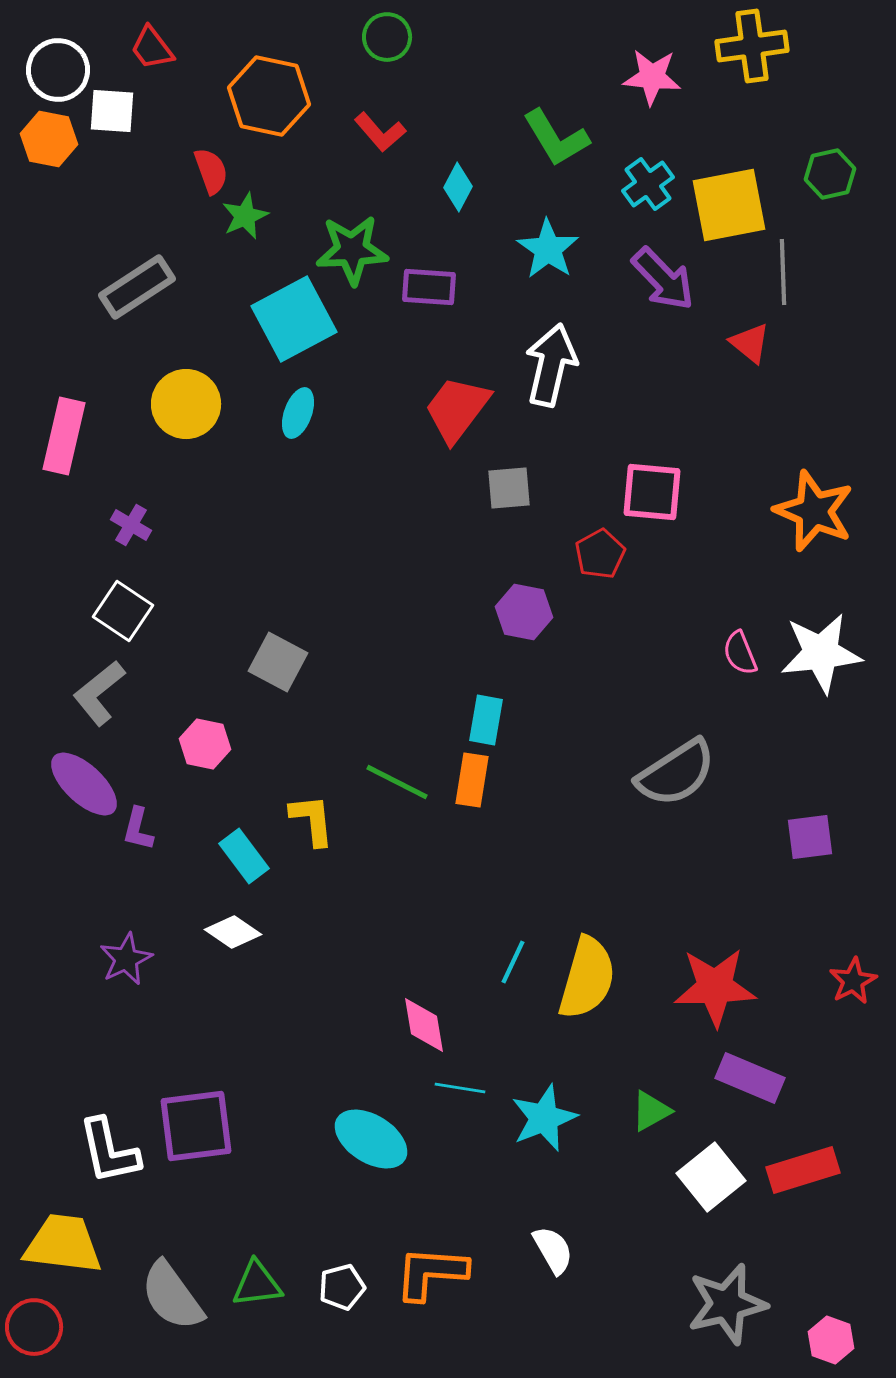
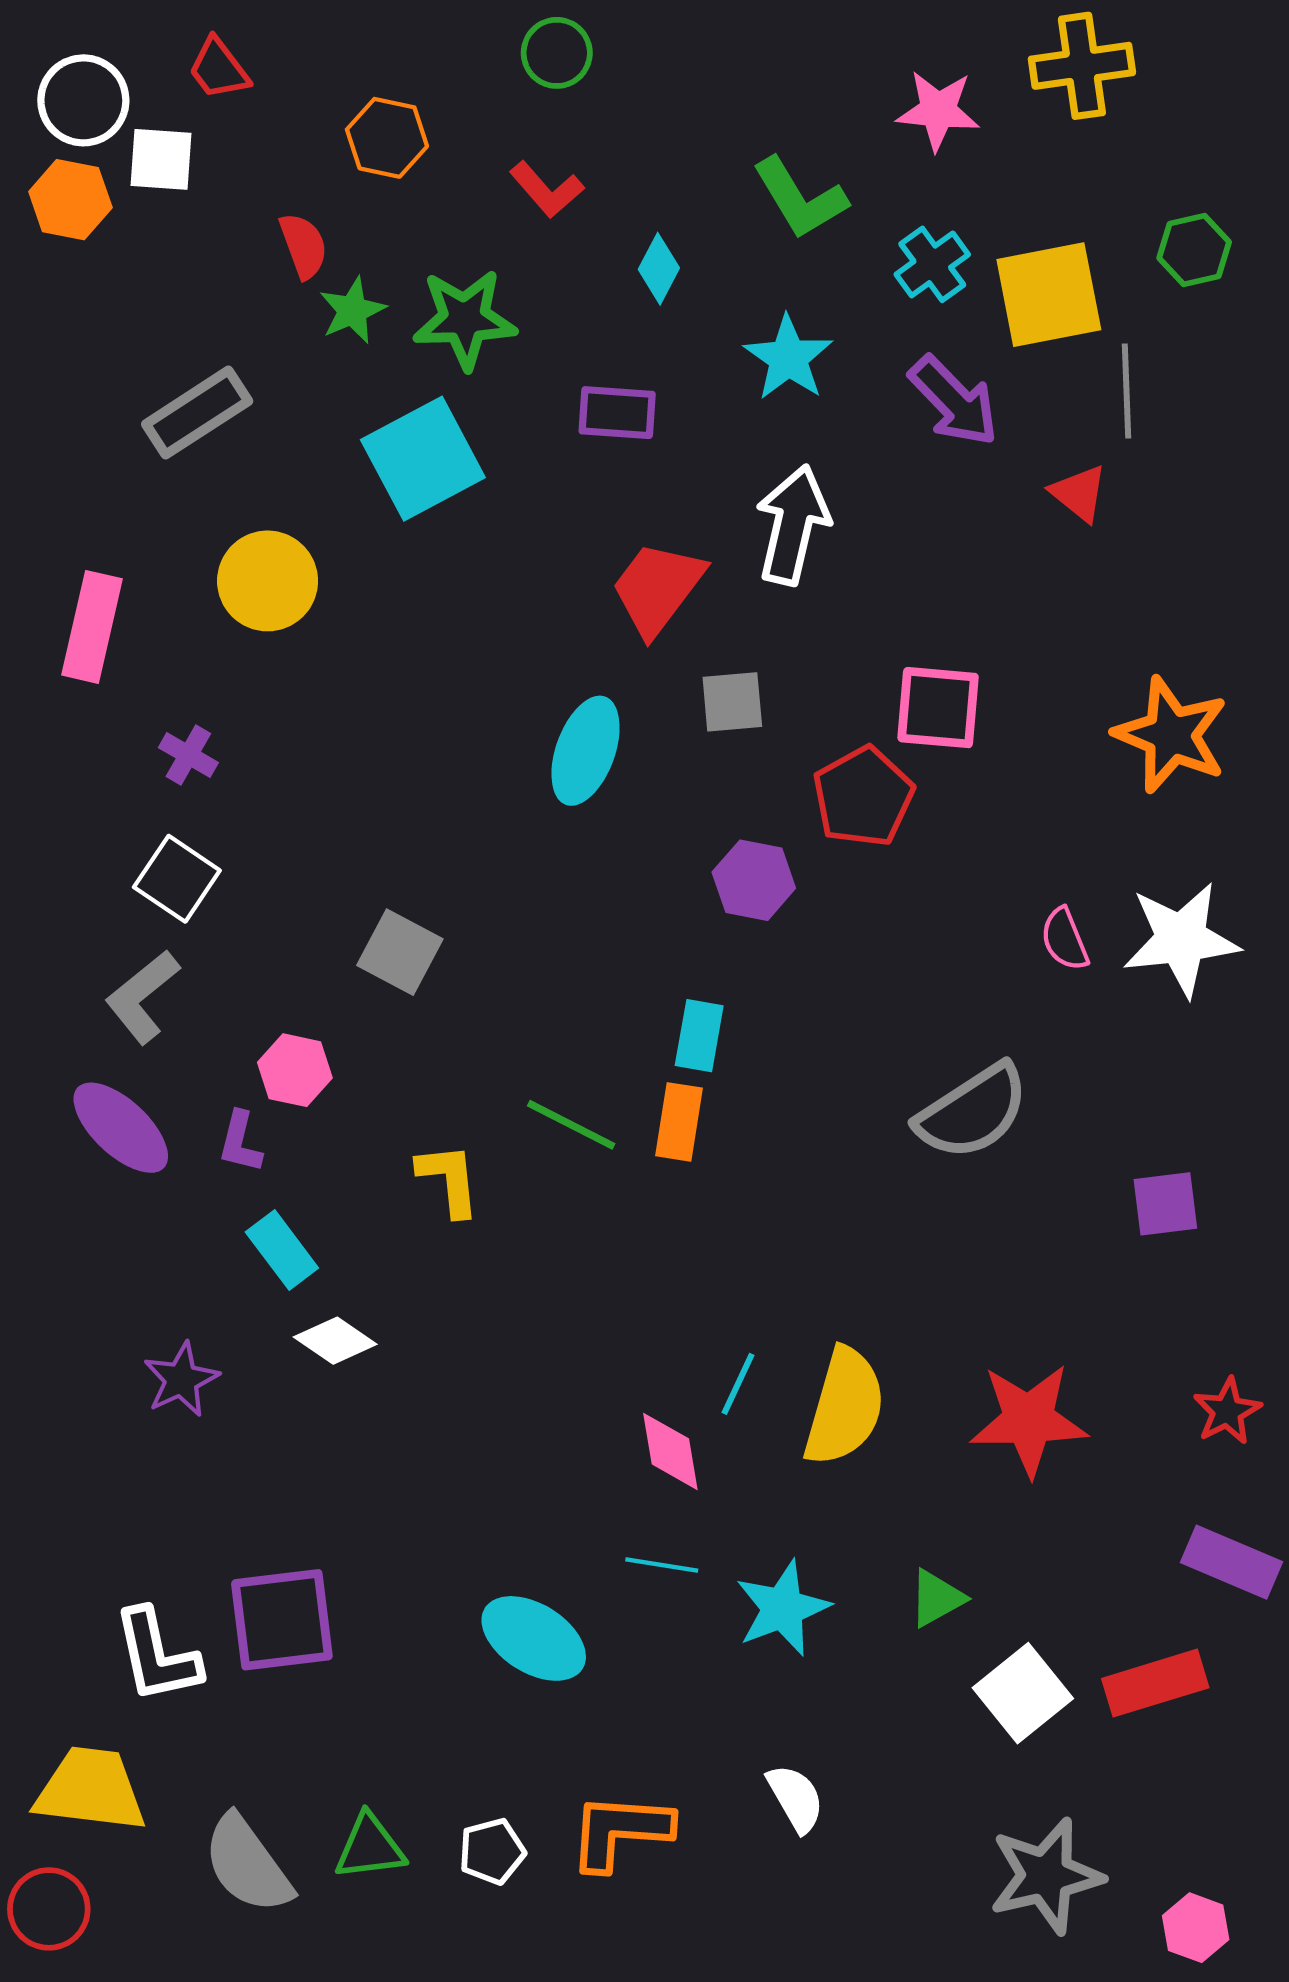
orange hexagon: (269, 96) -> (387, 138), size x0.7
green star: (352, 250) -> (465, 319), moved
cyan ellipse: (298, 413) -> (586, 751), moved, size x1.5
red pentagon: (600, 554) -> (863, 797), size x1.4
purple L-shape: (138, 829) -> (240, 1142), moved
cyan rectangle: (244, 856) -> (282, 1250), moved
pink diamond: (424, 1025) -> (670, 1451), moved
purple rectangle: (750, 1078) -> (1232, 1562), moved

